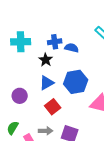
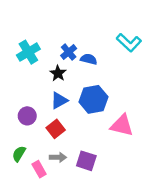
cyan cross: (21, 42) -> (28, 52), turned -30
blue cross: (55, 42) -> (69, 52), turned -32
red square: (53, 107) -> (56, 129), moved

